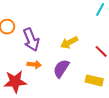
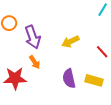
orange arrow: (34, 65) -> (35, 62), turned 48
purple semicircle: (61, 69) -> (69, 78), moved, turned -48

